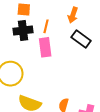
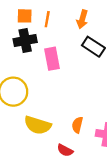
orange line: (46, 26) -> (47, 19), moved

